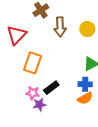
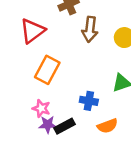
blue cross: (85, 84) -> (89, 101), moved
black rectangle: (51, 88) -> (64, 126), moved

